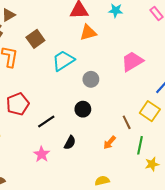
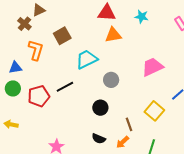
yellow square: (150, 111) -> (154, 111), moved
black line: (46, 122) -> (65, 87), moved
brown line: (127, 122) -> (129, 124), moved
black semicircle: (70, 143) -> (99, 139), moved, turned 80

